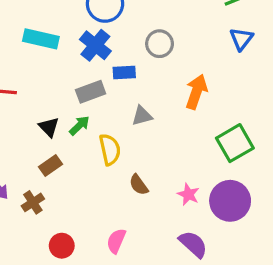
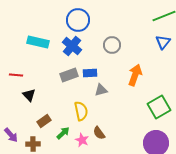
blue rectangle: (124, 73) -> (90, 73), moved
green arrow: (79, 125) -> (63, 133), moved
black triangle: (49, 127) -> (29, 95), moved
pink star: (188, 194) -> (82, 140), moved
brown cross: (33, 202) -> (33, 144), turned 32

